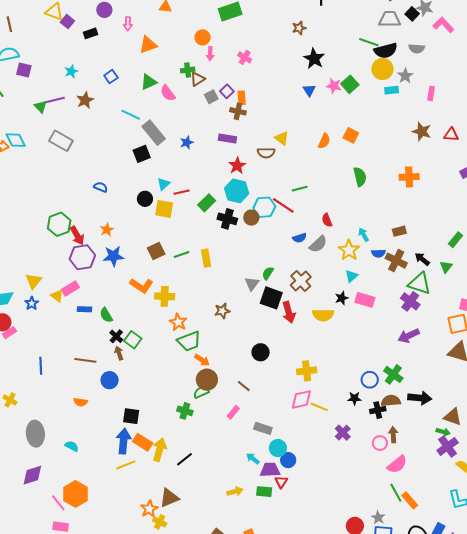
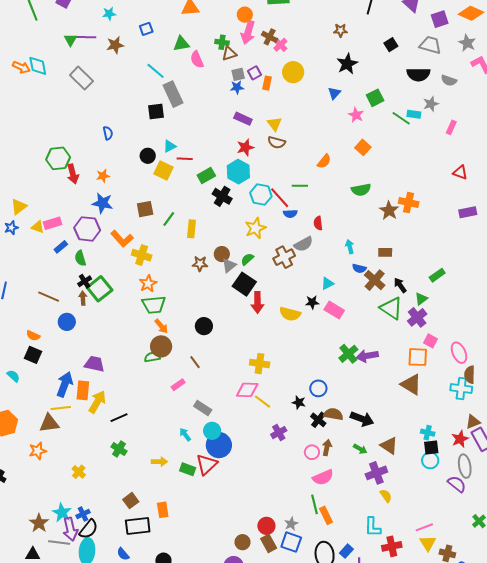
black square: (412, 14) -> (391, 45), moved
green line: (369, 42) -> (401, 118), moved
pink arrow: (210, 54) -> (248, 32), size x1.6
yellow circle: (382, 69) -> (293, 72), moved
pink star: (334, 86) -> (356, 115), moved
brown cross: (238, 111) -> (270, 37), moved
brown star: (422, 131) -> (389, 210), moved
yellow triangle: (282, 138) -> (275, 124), moved
orange semicircle: (324, 141) -> (324, 161), moved
blue star: (187, 142) -> (237, 87), moved
green semicircle: (360, 177) -> (361, 190), turned 78
blue semicircle: (101, 187) -> (108, 133), turned 40
brown circle: (251, 218) -> (222, 254), moved
blue semicircle: (300, 238) -> (290, 214), moved
yellow star: (349, 250) -> (255, 228), moved
green line: (182, 254) -> (169, 219), turned -49
purple hexagon: (82, 257) -> (87, 229), moved
brown cross: (301, 281) -> (284, 257), moved
yellow triangle: (57, 296) -> (38, 227), turned -32
purple cross: (410, 301) -> (417, 317), moved
blue rectangle: (84, 309) -> (61, 247), turned -56
brown star: (222, 311) -> (200, 264), moved
green square: (133, 340) -> (100, 289), size x1.4
black circle: (261, 352) -> (204, 326), moved
green cross: (393, 374) -> (348, 354), moved
black cross: (378, 410) -> (318, 420), turned 35
green cross: (185, 411) -> (119, 449), moved
black square: (131, 416) -> (33, 355), moved
green arrow: (443, 432) -> (360, 449), moved
orange rectangle: (143, 442) -> (83, 390), turned 48
blue circle: (288, 460) -> (219, 445), size x1.6
purple trapezoid: (270, 470) -> (94, 364), moved
red triangle: (281, 482) -> (207, 464), size x1.6
brown triangle: (169, 498) -> (49, 423), moved
orange star: (149, 509) -> (38, 451), moved

